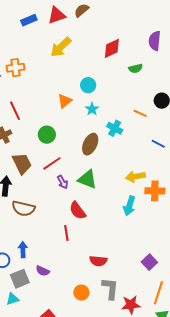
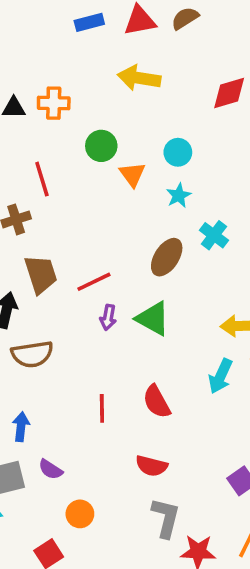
yellow arrow: (61, 47) -> (139, 78), turned 45
orange triangle: (65, 101) -> (132, 174), turned -35
green circle: (47, 135) -> (101, 146), moved
purple arrow: (63, 182) -> (108, 317), turned 32
brown semicircle: (23, 208) -> (32, 354), turned -30
red semicircle: (78, 211) -> (157, 402), moved
orange circle: (81, 293) -> (80, 514), moved

